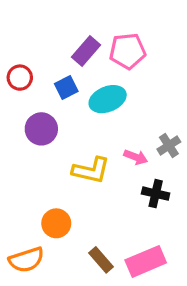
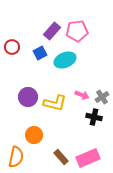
purple circle: (41, 129) -> (28, 97), moved
gray cross: (169, 145) -> (102, 97), moved
orange semicircle: (26, 260) -> (16, 157), turned -60

